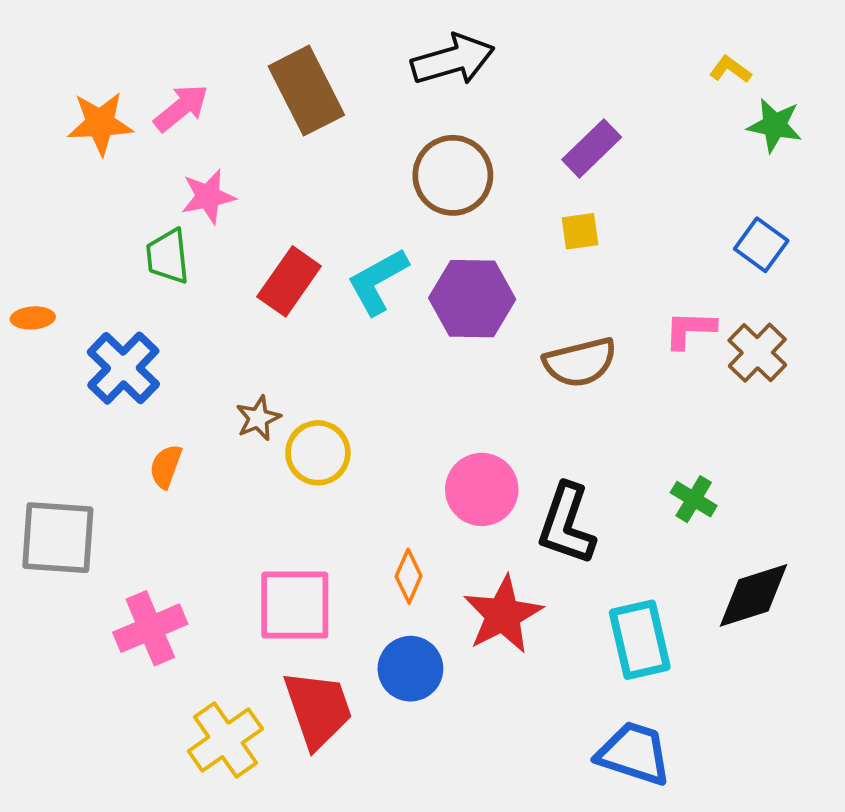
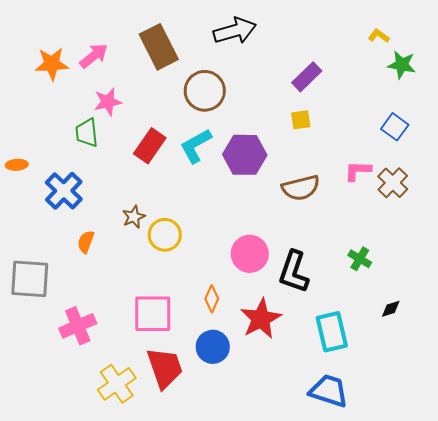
brown circle: (453, 175) -> (205, 91), moved
black diamond: (753, 595) -> (391, 309), size x0.5

